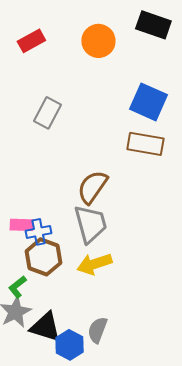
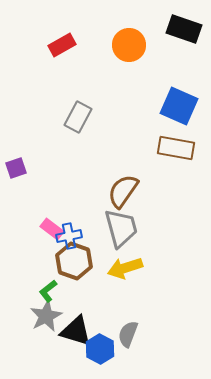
pink rectangle: (21, 225) -> (52, 229), turned 35

